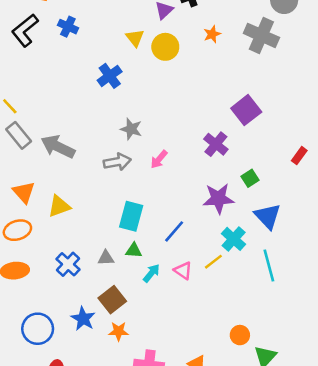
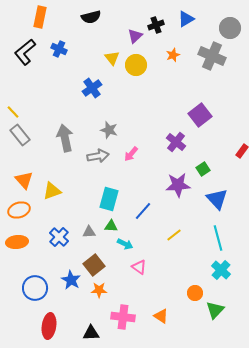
gray arrow: (58, 147) -> (65, 138), moved, turned 52
cyan cross: (234, 239) -> (221, 270), moved
pink triangle: (183, 271) -> (139, 267), moved
cyan arrow: (151, 273) -> (125, 244), turned 77

